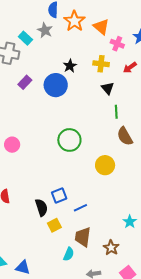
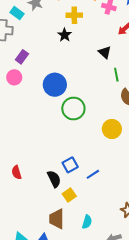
yellow cross: (101, 64) -> (74, 15), moved
blue circle: (56, 85) -> (55, 85), moved
pink circle: (12, 145) -> (14, 77), moved
brown trapezoid: (83, 237) -> (57, 219), moved

